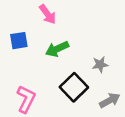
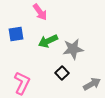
gray star: (100, 64) -> (73, 49), moved, size x1.5
black square: (74, 87) -> (62, 73), size x0.6

